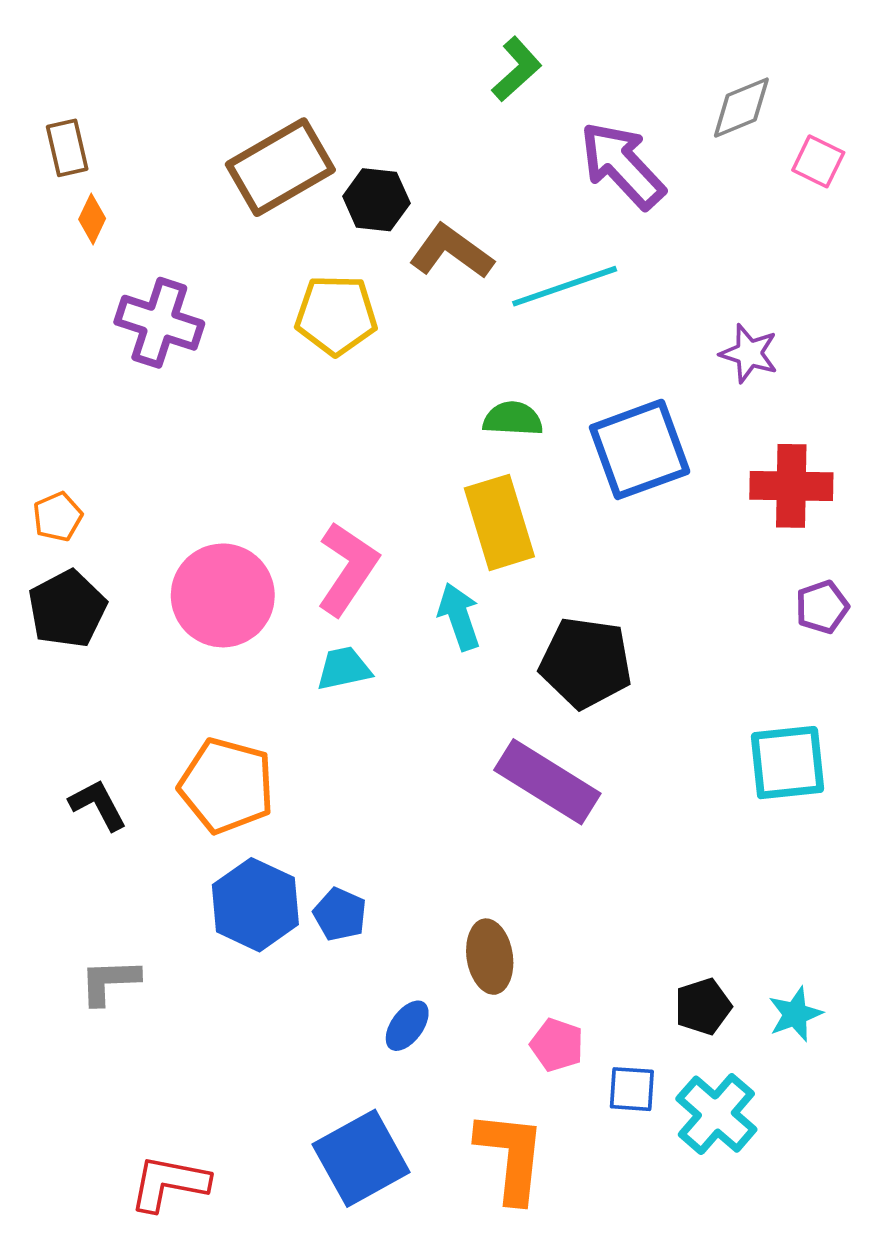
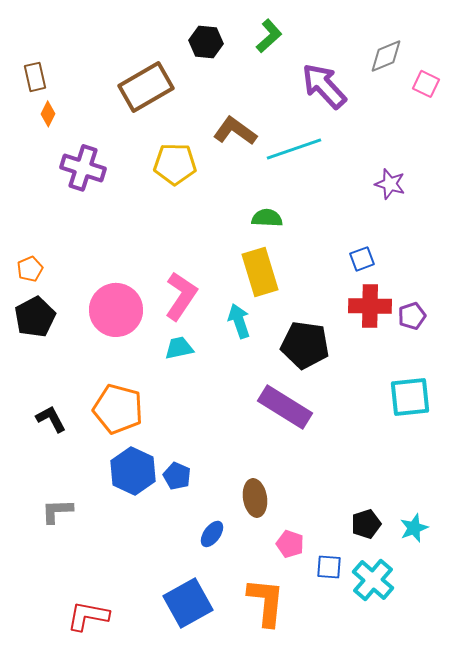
black hexagon: (376, 200) -> (206, 42), moved
blue square: (640, 449) -> (362, 259), moved, size x0.5
red cross: (791, 486) -> (370, 306), moved
purple pentagon: (822, 607) -> (412, 316), moved

